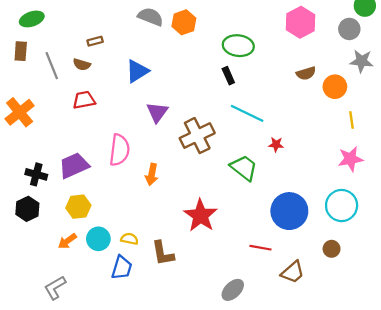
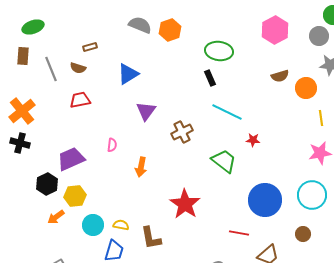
brown cross: (197, 136) -> (182, 132), size x0.7
pink semicircle: (119, 150) -> (112, 145), size x0.5
black cross: (36, 174) -> (20, 143), moved
black hexagon: (27, 209) -> (47, 184), moved
orange arrow: (67, 241) -> (56, 217), moved

